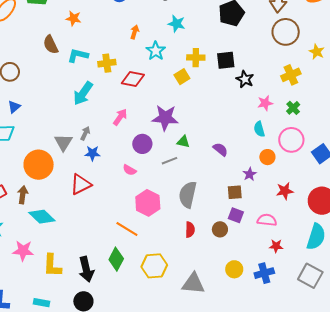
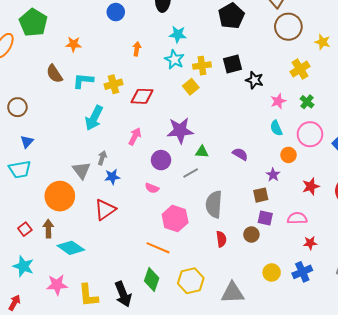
cyan star: (156, 51) -> (174, 60), moved

